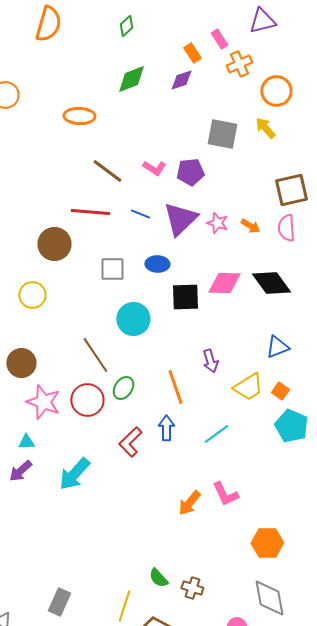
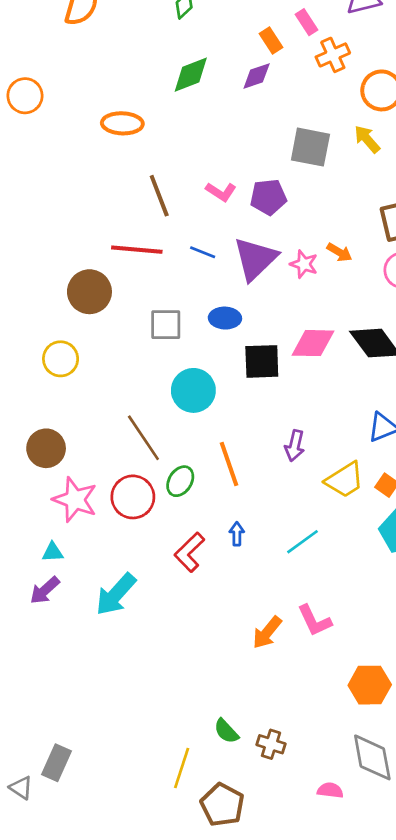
brown line: (107, 171) -> (159, 196), turned 32
orange arrow: (250, 226) -> (339, 252), moved
purple arrow: (210, 361) -> (295, 446), turned 30
orange line: (175, 387) -> (229, 464), moved
blue arrow: (166, 428) -> (237, 534), size x0.7
gray rectangle: (59, 602) -> (57, 763), moved

